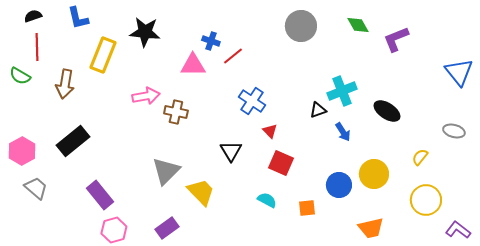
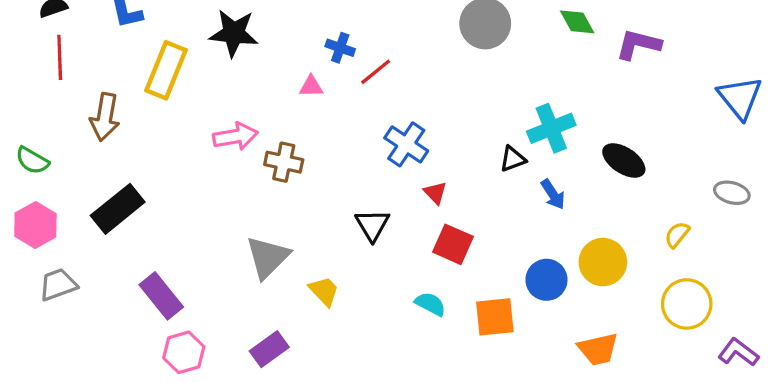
purple L-shape: (396, 39) -> (638, 44), turned 36
pink triangle: (193, 65) -> (311, 86), size x0.6
green semicircle: (20, 76) -> (32, 161), moved
gray trapezoid: (36, 188) -> (58, 285), turned -60
yellow trapezoid: (201, 192) -> (324, 291), size x0.7
orange square: (307, 208) -> (495, 317), size x1.5

